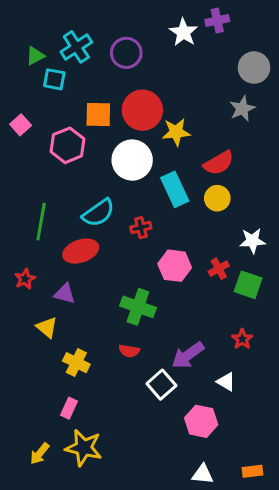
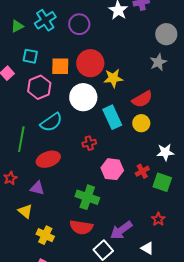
cyan square: (54, 79) -> (30, 56), moved
cyan semicircle: (98, 213) -> (51, 122), moved
red semicircle: (129, 351) -> (81, 227), size x1.6

